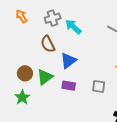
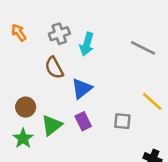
cyan arrow: (73, 27) -> (87, 44), turned -114
green triangle: (45, 77) -> (52, 125), moved
purple rectangle: (69, 86) -> (83, 121), turned 56

